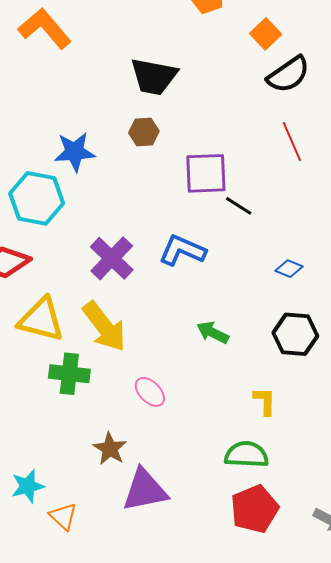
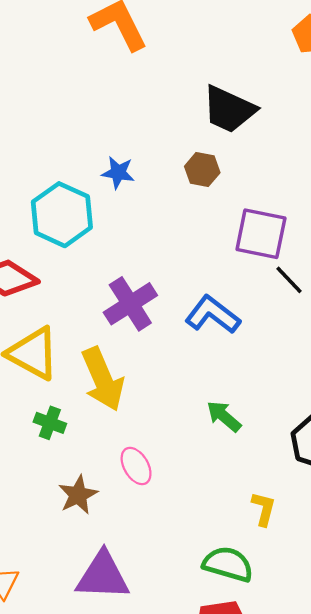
blue star: (75, 152) -> (118, 173), size x0.7
green cross: (69, 374) -> (50, 423), size x0.7
brown star: (110, 449) -> (78, 495), moved

